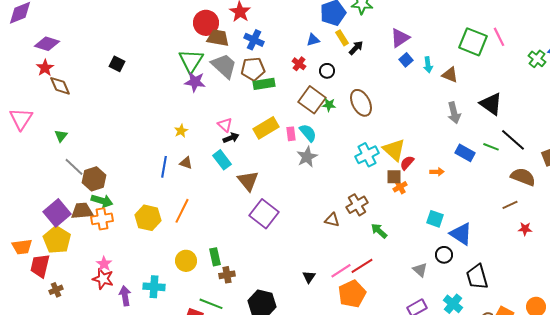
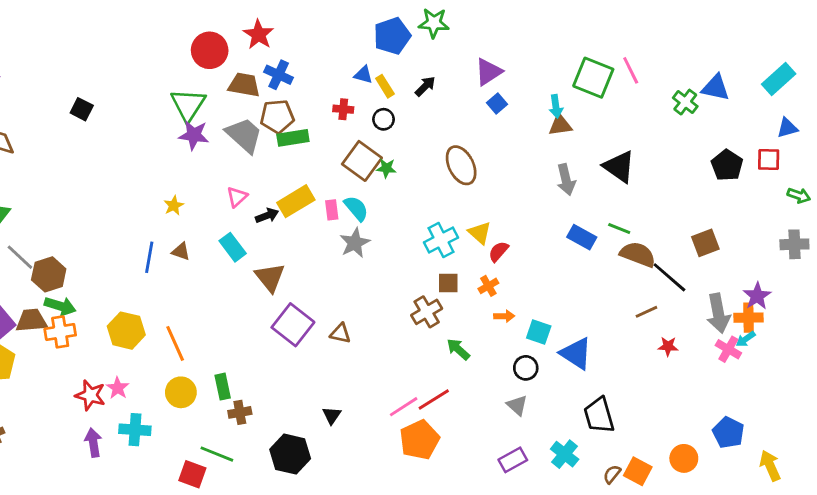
brown trapezoid: (218, 38) -> (244, 85), moved
yellow rectangle: (342, 38) -> (385, 86), moved
blue triangle: (313, 40) -> (363, 75), turned 32
red cross: (299, 64) -> (343, 109), turned -32
cyan arrow: (428, 65) -> (556, 106), moved
gray trapezoid: (224, 66) -> (244, 135), moved
brown triangle: (450, 75) -> (560, 125), turned -30
brown ellipse: (361, 103) -> (461, 165), moved
pink triangle: (225, 125) -> (237, 197), turned 35
black arrow: (231, 138) -> (267, 216), moved
black line: (513, 140) -> (669, 277), moved
yellow triangle: (394, 150) -> (480, 233), size x0.7
orange arrow: (437, 172) -> (504, 316), moved
brown square: (394, 177) -> (448, 283), moved
brown semicircle: (523, 177) -> (638, 254), moved
orange line: (182, 211) -> (175, 343), moved, turned -50
brown triangle: (332, 220) -> (340, 333), moved
black circle: (444, 255) -> (526, 368), moved
pink star: (104, 264) -> (118, 388), moved
black triangle: (309, 277) -> (332, 415), moved
red star: (103, 279) -> (90, 395), moved

